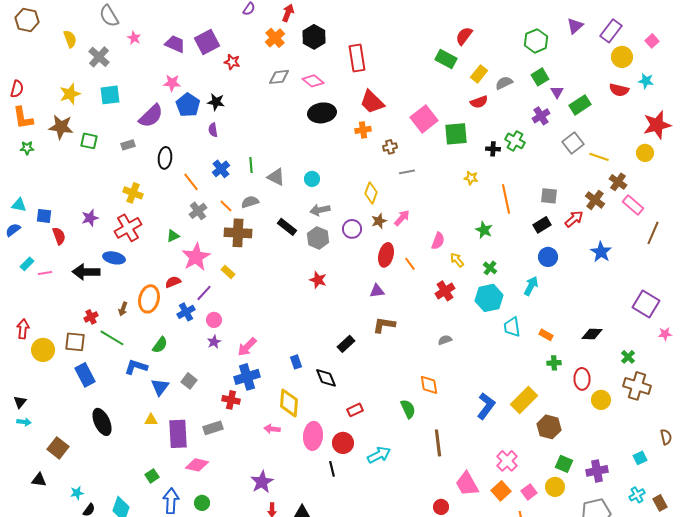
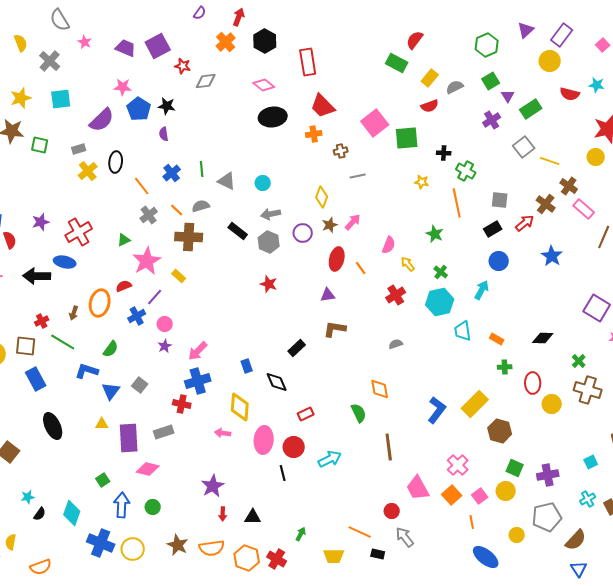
yellow circle: (622, 57) -> (550, 61), moved
gray diamond: (279, 77) -> (206, 81), moved
green cross: (515, 141) -> (466, 171), moved
yellow cross: (133, 193) -> (88, 171), moved, turned 30

